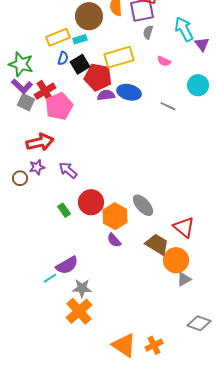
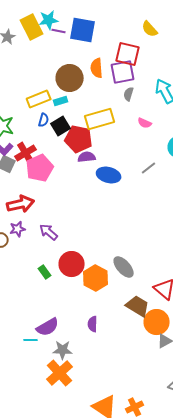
blue ellipse: (129, 92) -> (109, 175), moved
gray line: (168, 106) -> (149, 168), turned -63
purple semicircle: (114, 240) -> (93, 324), moved, turned 42
cyan line: (50, 278) -> (31, 340), turned 32

